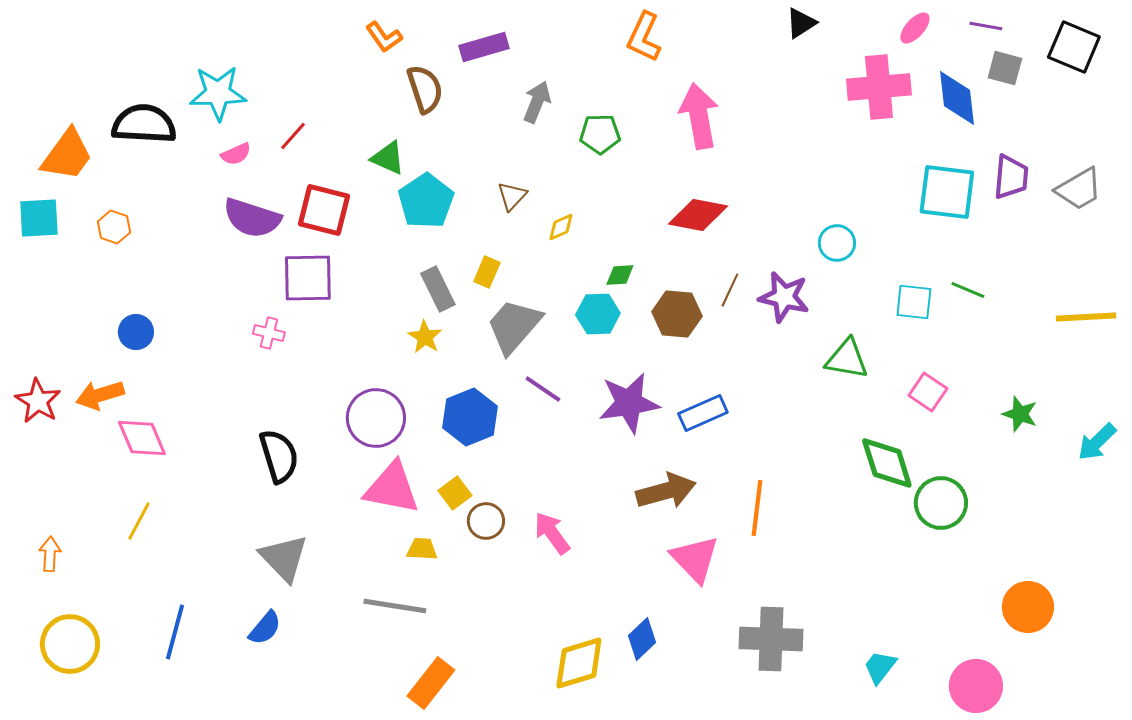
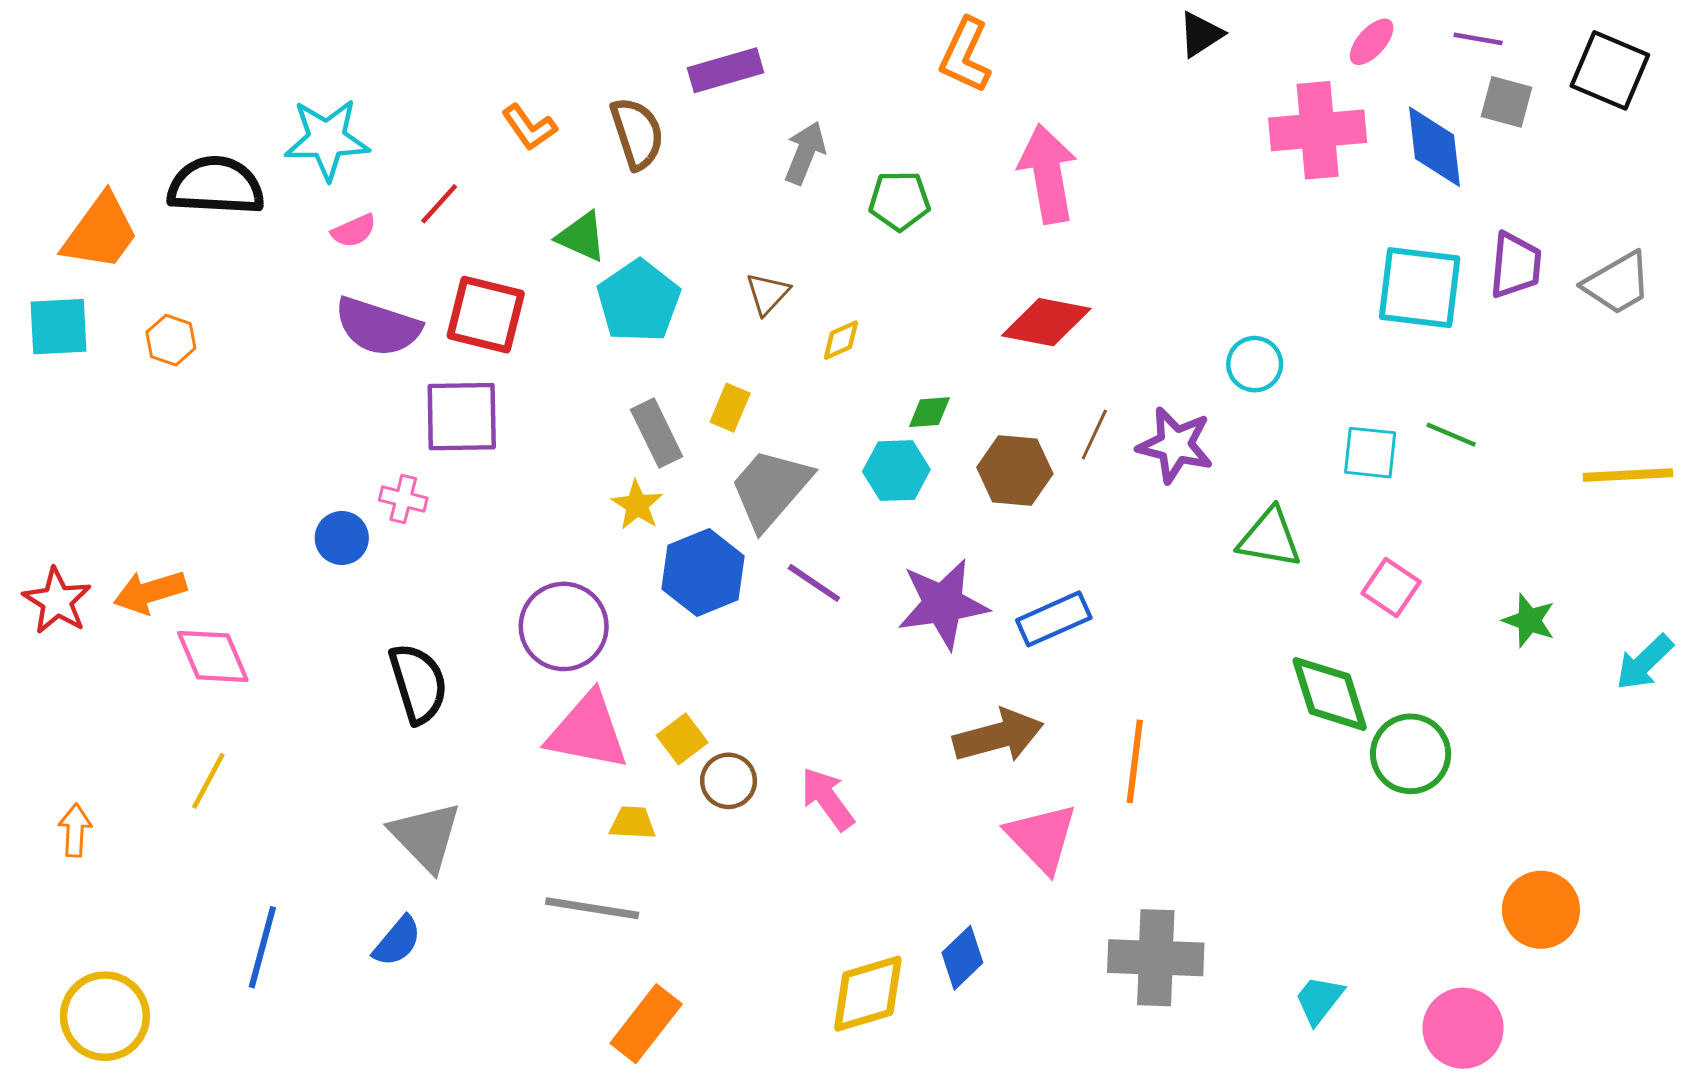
orange L-shape: (384, 37) -> (529, 127), moved
blue circle: (136, 332) -> (342, 538), moved
blue hexagon: (470, 417) -> (703, 572), moved
yellow circle: (70, 644) -> (105, 1016), moved

